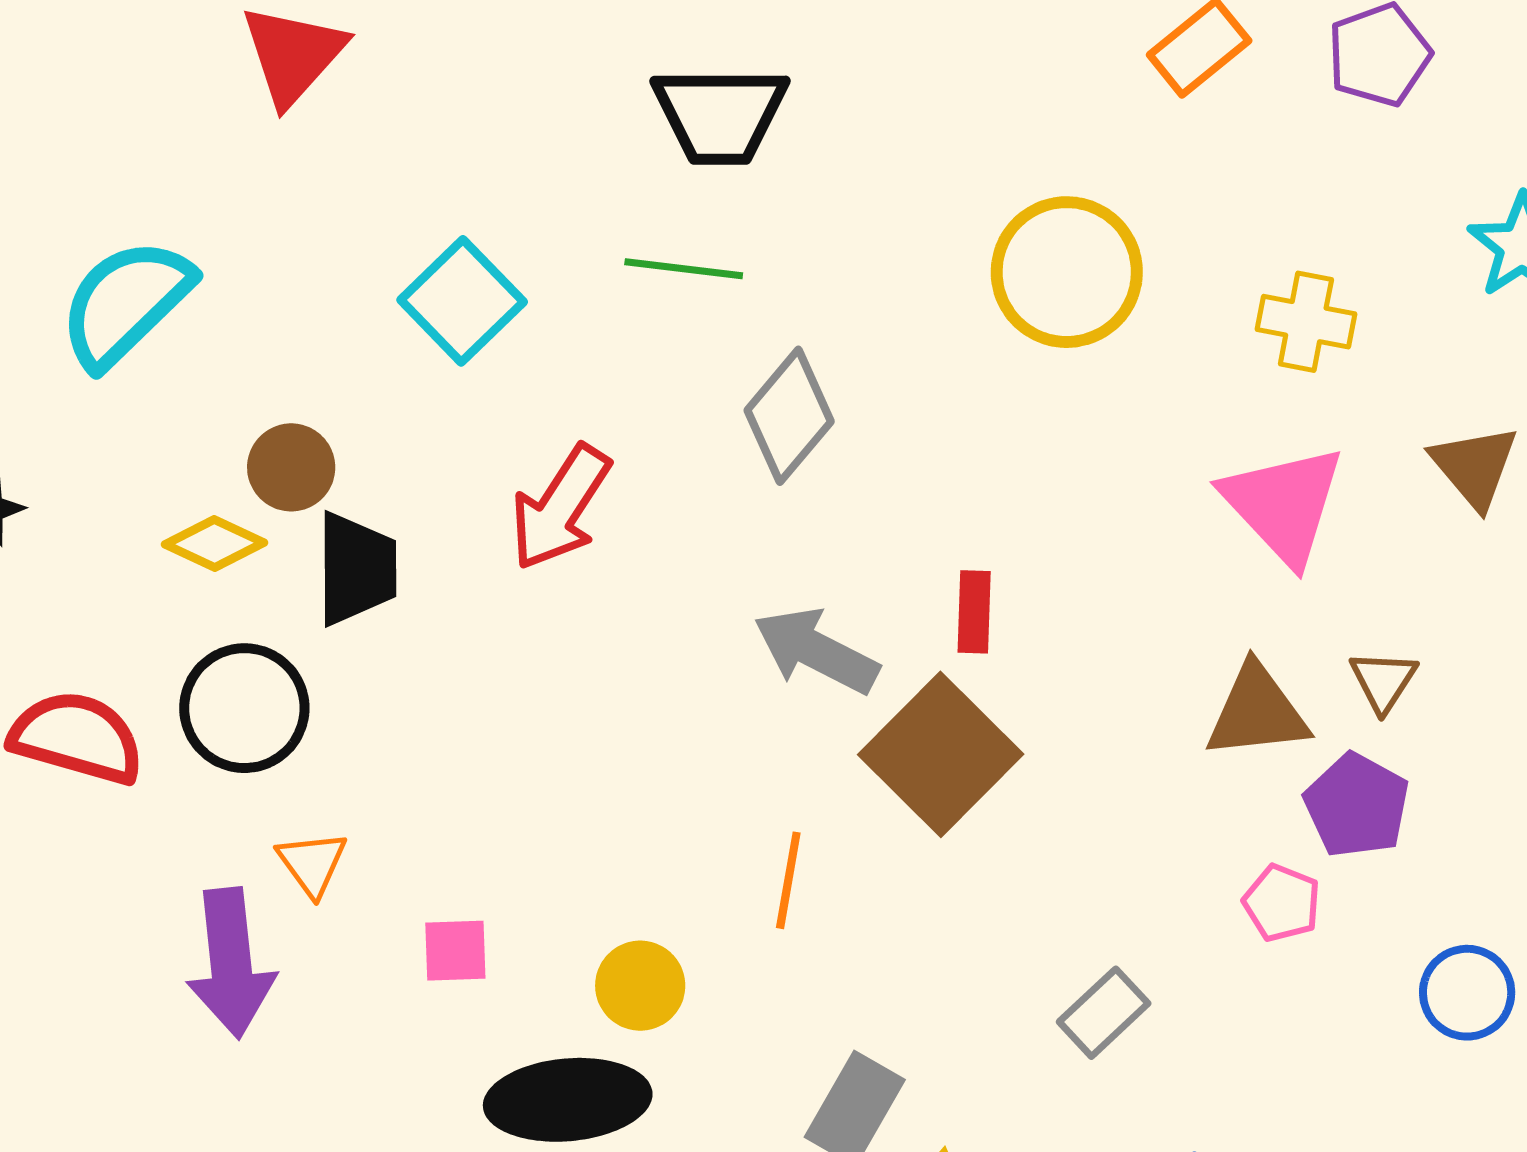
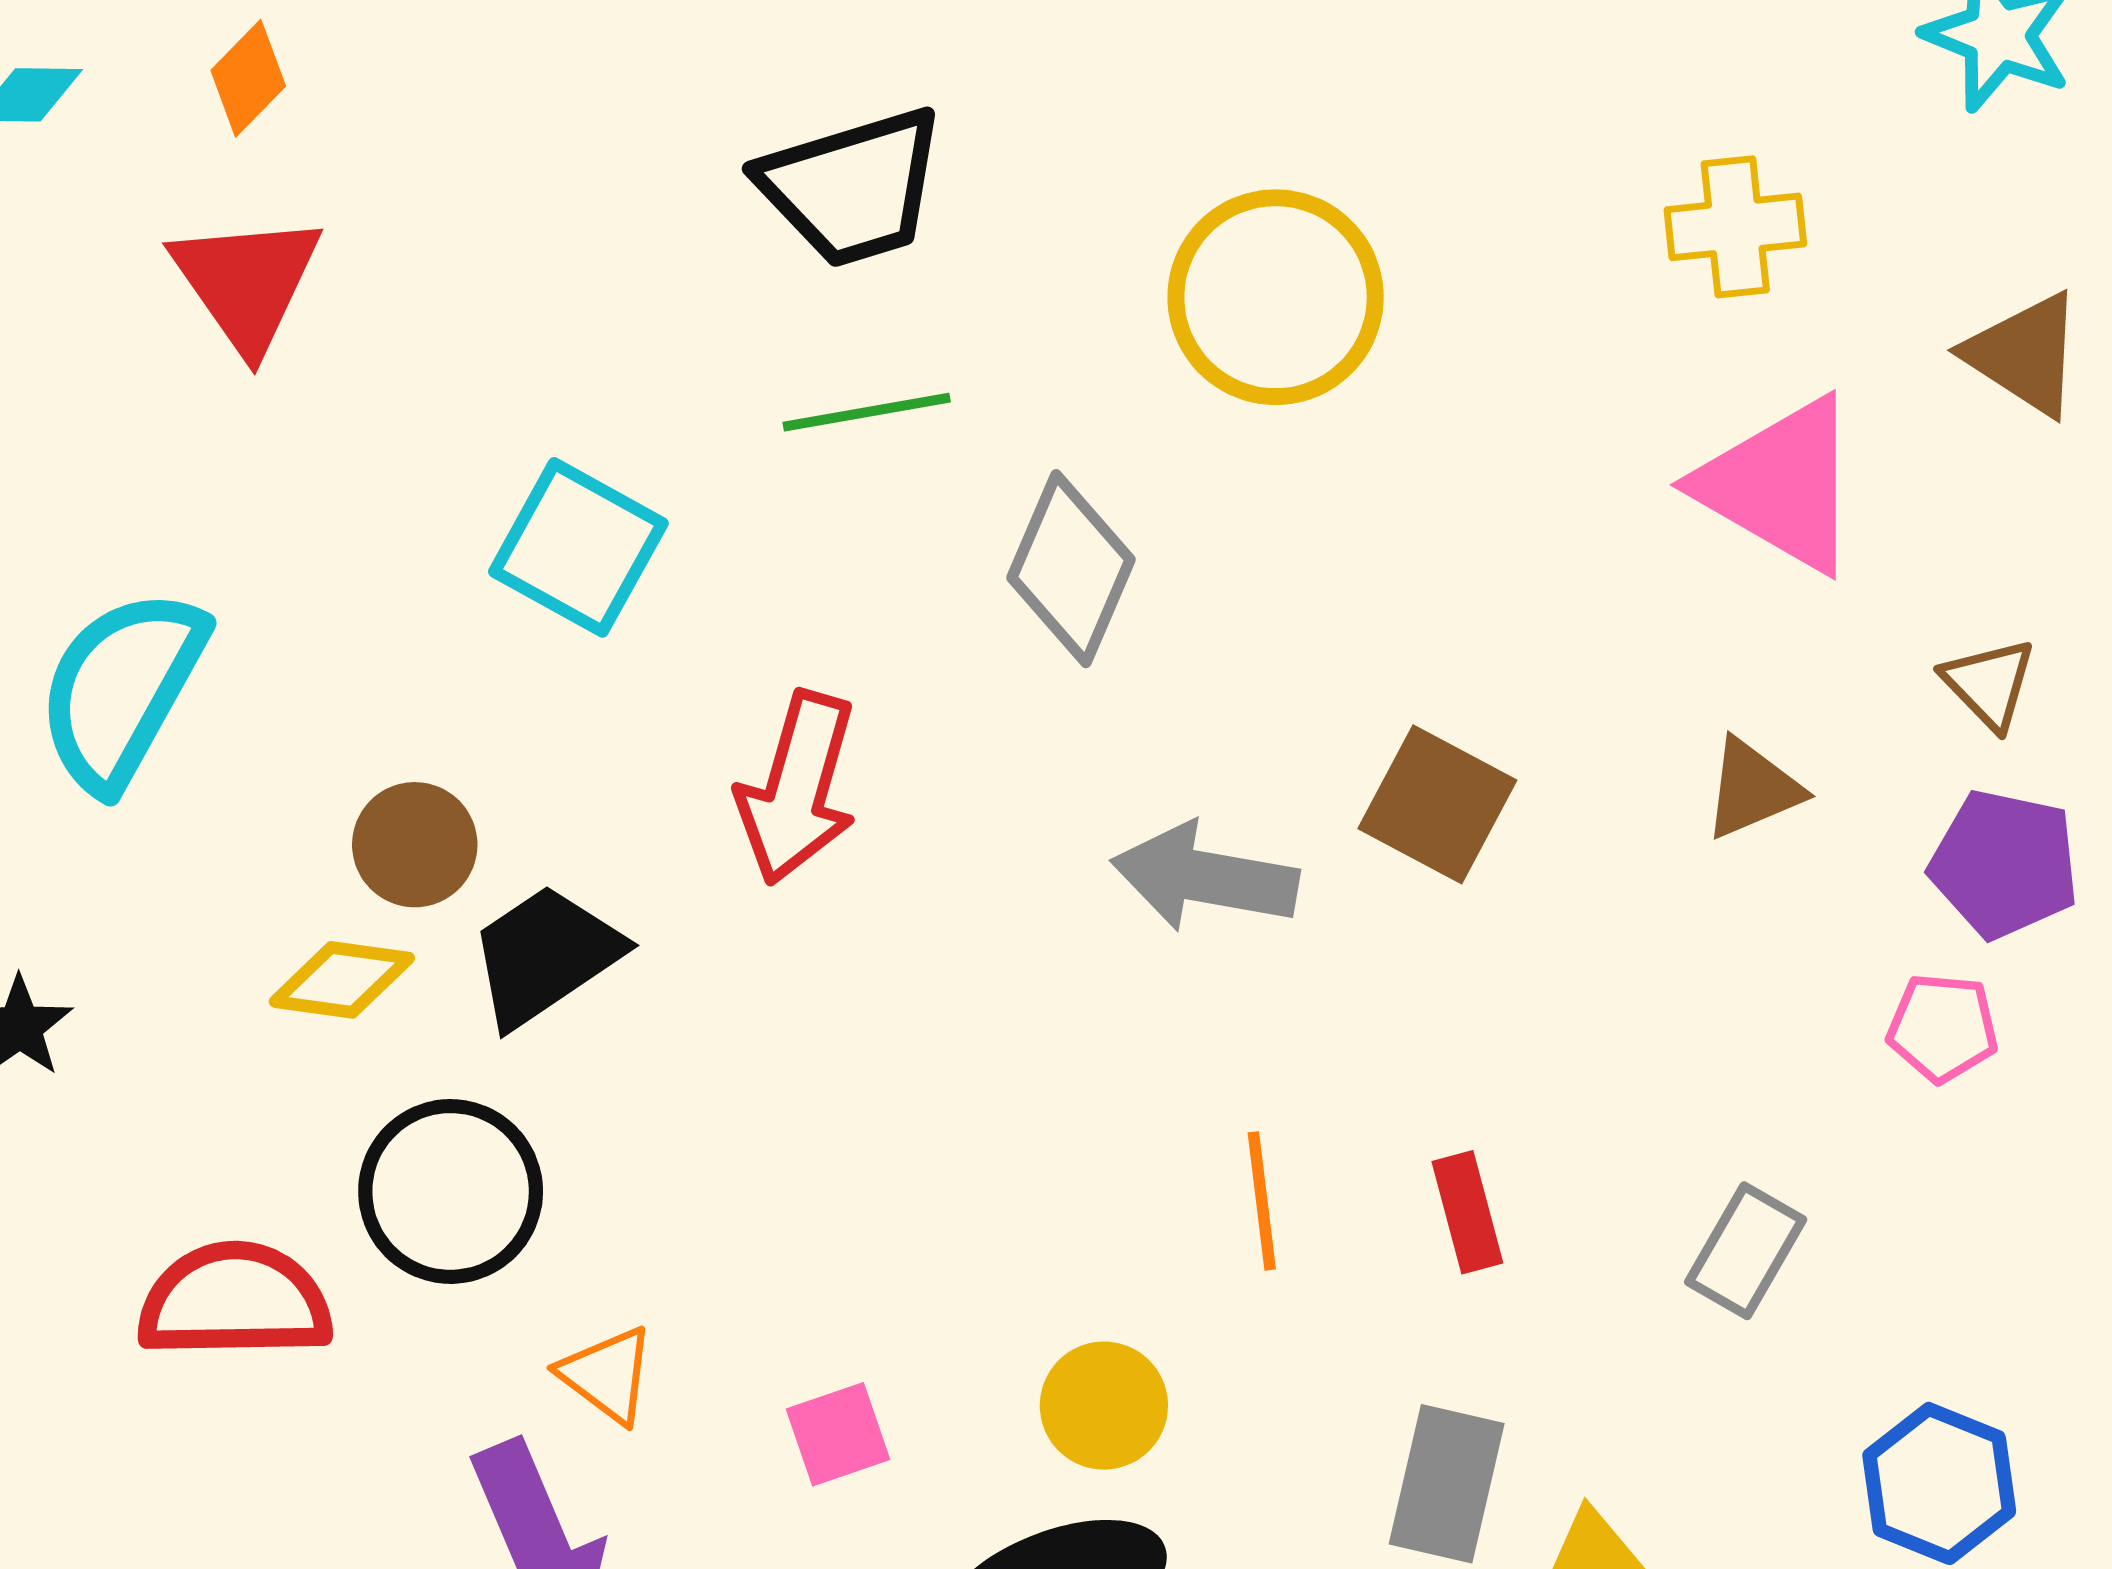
yellow circle: (1067, 272) -> (1276, 297), moved
black trapezoid: (356, 569) -> (545, 956), turned -107
red rectangle: (974, 612) -> (1467, 1212), moved
brown triangle: (1257, 712) -> (1752, 789), moved, size x0.7
brown square: (941, 754) -> (1437, 804), moved, size x0.7

